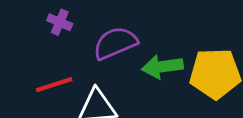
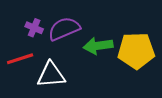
purple cross: (60, 22) -> (34, 28), moved

